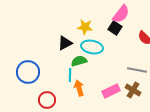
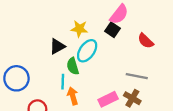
cyan ellipse: (92, 47) -> (87, 51), turned -65
green semicircle: (79, 61) -> (73, 66), turned -91

